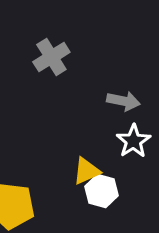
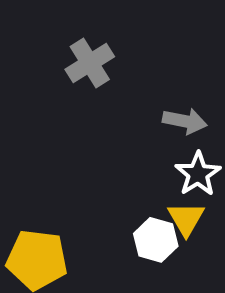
yellow triangle: (86, 171) -> (186, 219), moved, turned -36

